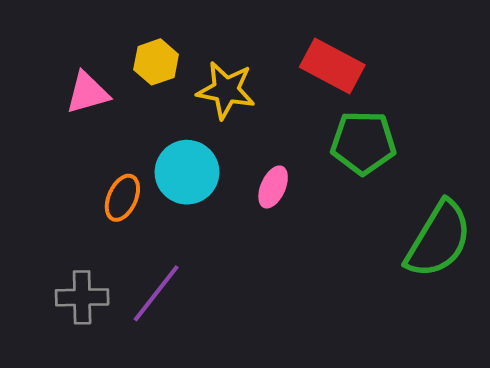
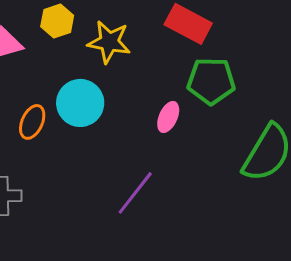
pink ellipse: (273, 187) -> (168, 117), moved
purple line: (156, 293) -> (135, 193), moved

